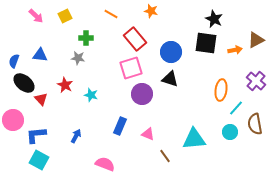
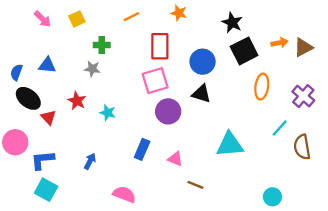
orange line: (111, 14) -> (131, 17), turned -56
black star: (214, 19) -> (232, 23), moved
red rectangle: (135, 39) -> (160, 46), turned 40
black square: (206, 43) -> (244, 51), turned -35
orange arrow: (235, 50) -> (280, 43), moved
orange ellipse: (221, 90) -> (262, 87), moved
cyan circle: (230, 132) -> (272, 197), moved
cyan triangle: (194, 139) -> (230, 145), moved
brown line: (165, 156) -> (195, 185), turned -32

